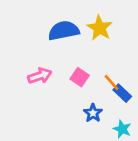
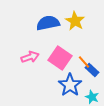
pink square: (80, 77) -> (60, 58), size x1.6
blue star: (93, 113) -> (70, 85), size x1.6

